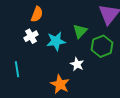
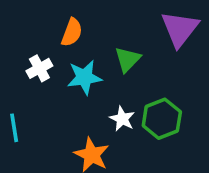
orange semicircle: (37, 14) -> (72, 32), moved
green hexagon: (102, 46) -> (162, 119), moved

